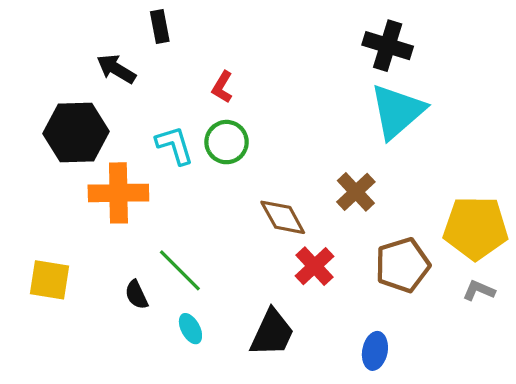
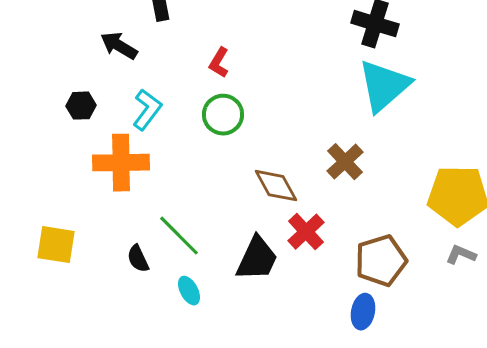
black hexagon: (76, 133) -> (81, 106), size x0.5
cyan L-shape: (175, 145) -> (147, 110), moved, turned 54
brown pentagon: (403, 265) -> (381, 261), moved
black trapezoid: (272, 333) -> (257, 259), moved

